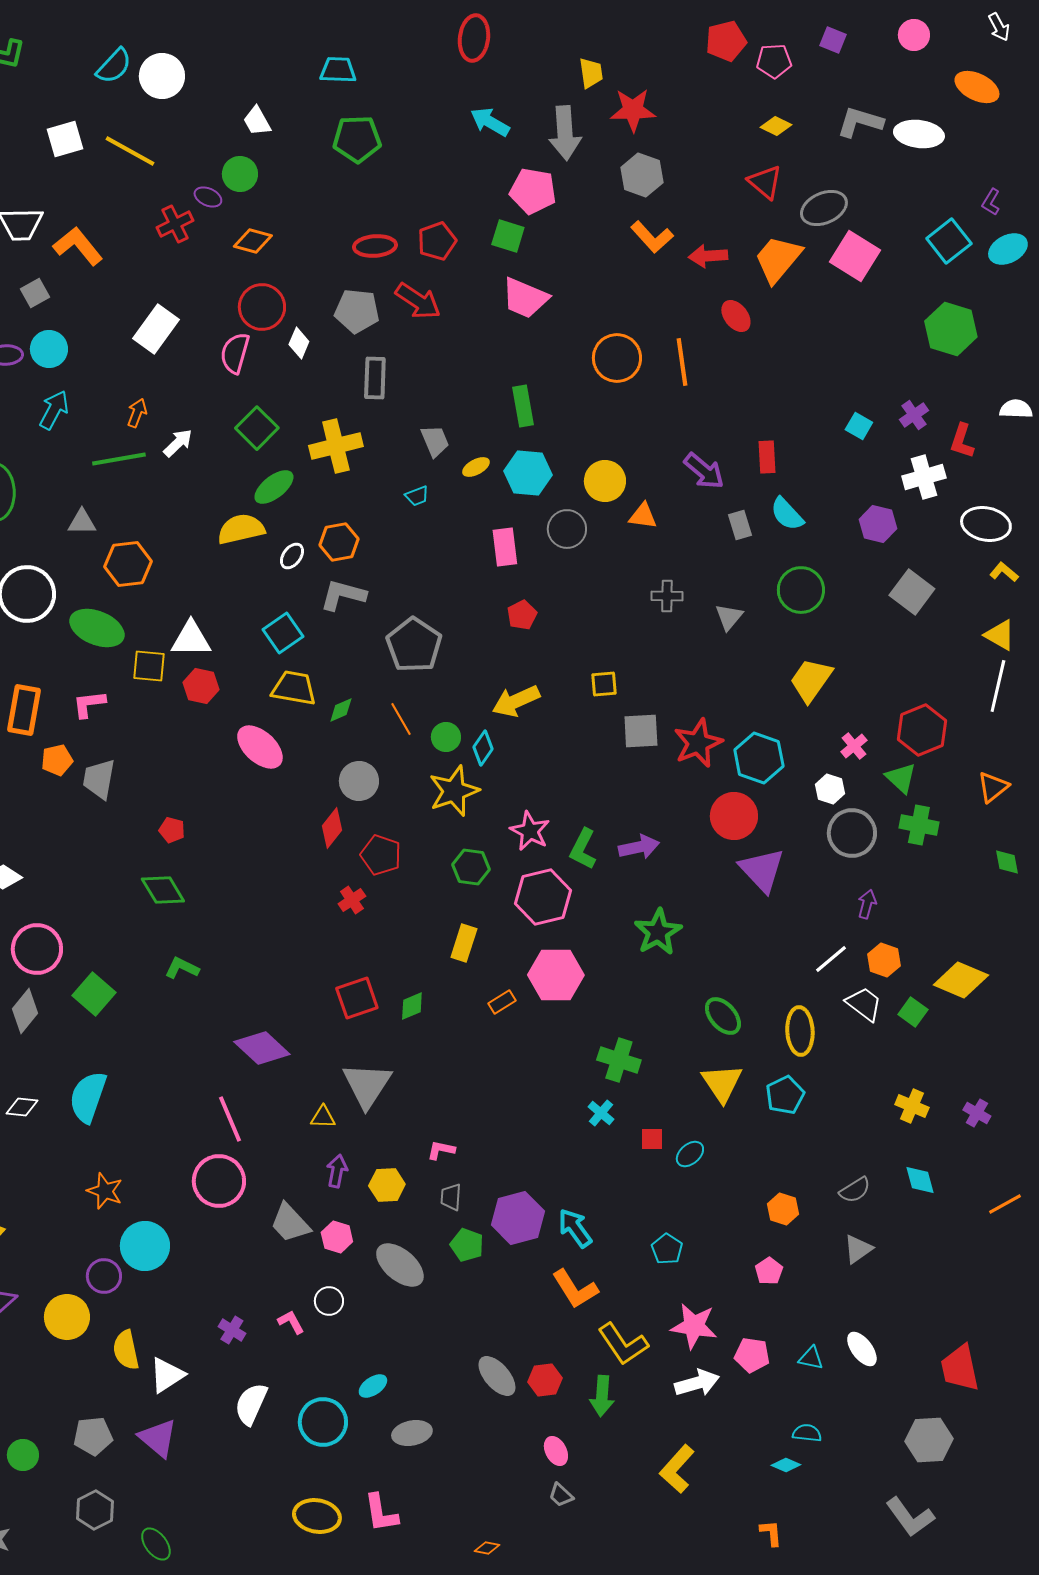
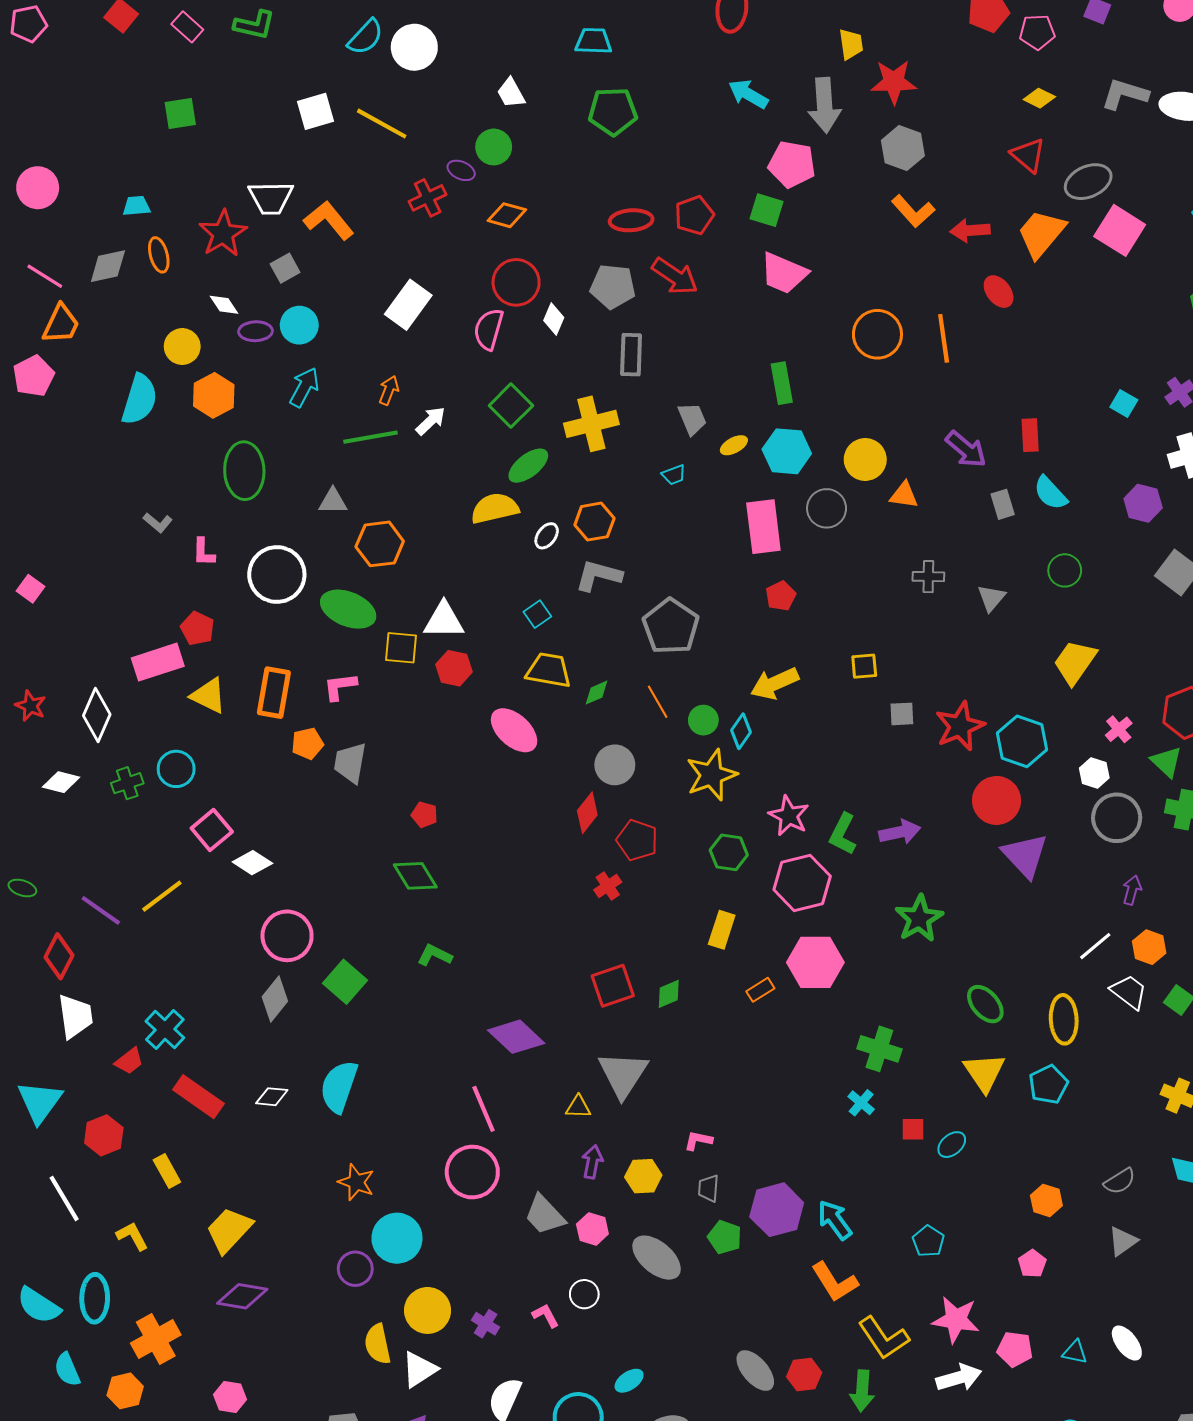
pink rectangle: (505, 547) -> (763, 527), size x1.4
green circle: (801, 590) -> (1065, 570), size x0.7
cyan square: (283, 633) -> (537, 614), size x0.7
gray square: (641, 731) -> (902, 714), size x0.7
yellow circle: (67, 1317) -> (428, 1310), moved

